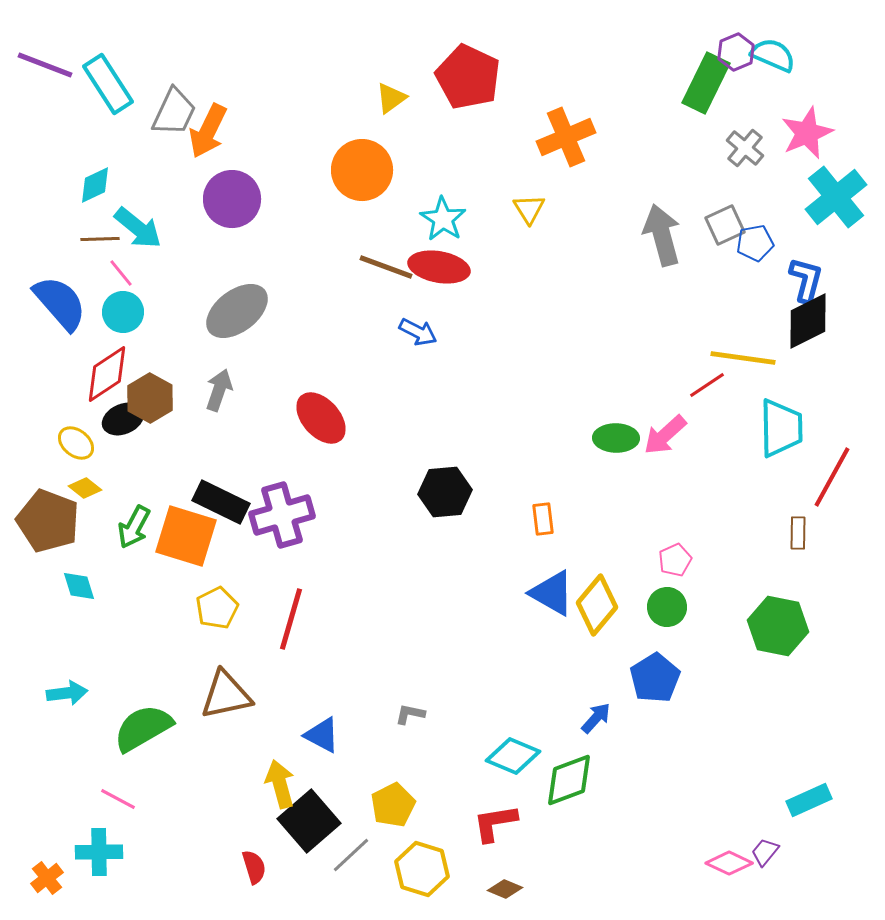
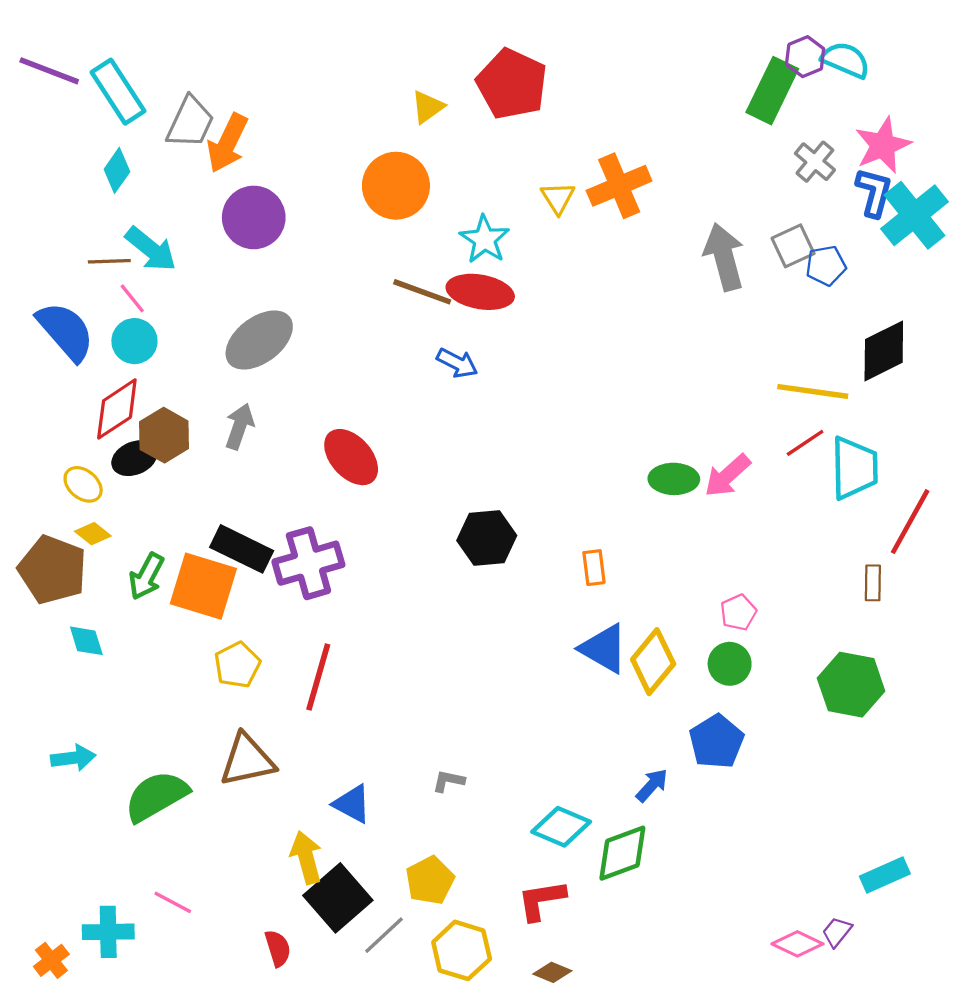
orange cross: (566, 137) -> (619, 186), moved
cyan diamond: (95, 185) -> (117, 170), moved, turned -30
yellow triangle: (529, 209) -> (558, 198), moved
blue L-shape: (806, 280) -> (874, 192), moved
red line: (707, 385) -> (805, 443), moved
pink line: (118, 799) -> (173, 902), moved

